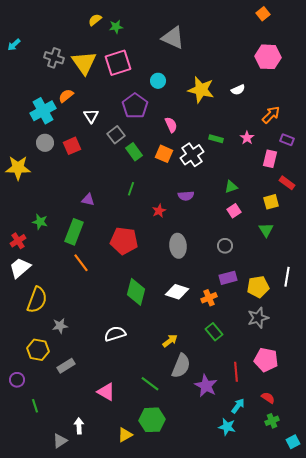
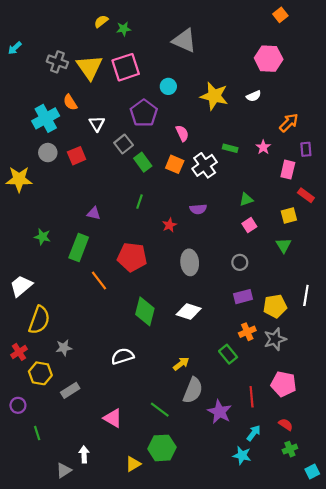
pink hexagon: (268, 57) -> (269, 59), moved
orange semicircle: (66, 96) -> (70, 102), turned -84
purple rectangle: (287, 140) -> (306, 149), turned 64
red cross: (18, 241) -> (19, 352), moved
orange line: (81, 263) -> (99, 281), moved
orange cross: (209, 298) -> (247, 332), moved

